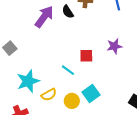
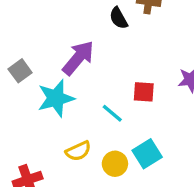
purple arrow: (44, 17) -> (78, 58), moved
cyan star: (28, 81) -> (56, 98), moved

